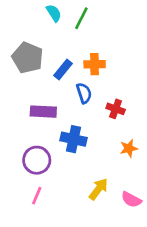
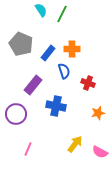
purple rectangle: (43, 112) -> (33, 85), turned -54
purple circle: (37, 160) -> (16, 114), moved

